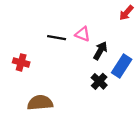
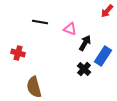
black line: (57, 38) -> (40, 22), moved
brown semicircle: (40, 103) -> (34, 87), turned -100

